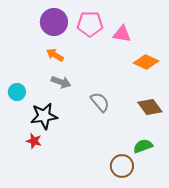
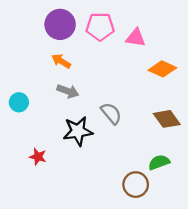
black star: (44, 116) -> (78, 131), moved

